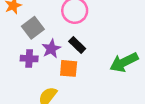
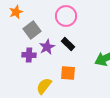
orange square: (69, 68) -> (68, 73), moved

